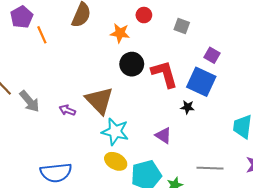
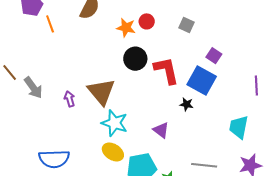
red circle: (144, 15) -> (147, 21), moved
purple arrow: (67, 110) -> (69, 99), turned 49

